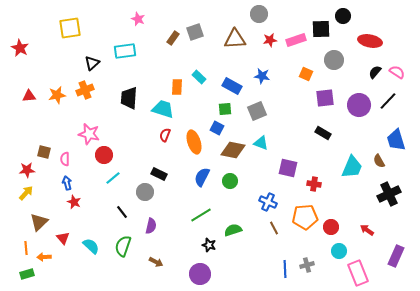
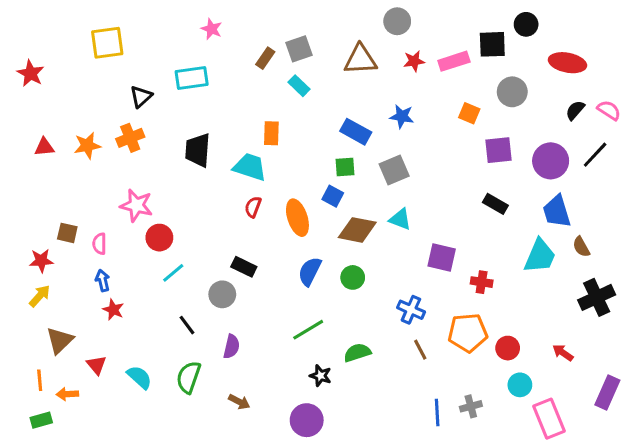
cyan rectangle: (199, 77) -> (299, 86), moved
blue trapezoid: (396, 140) -> (557, 211), moved

